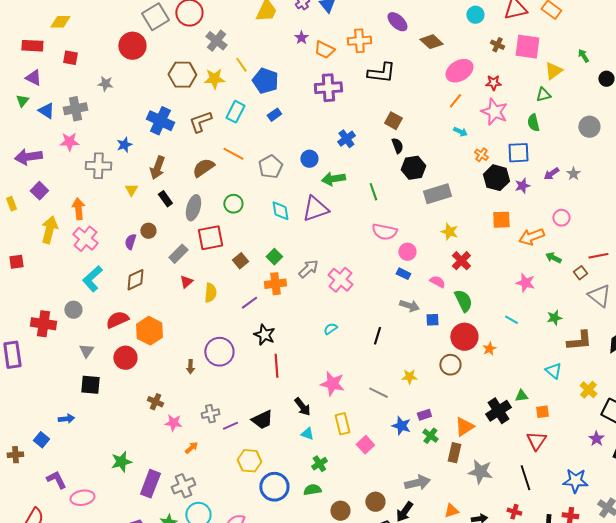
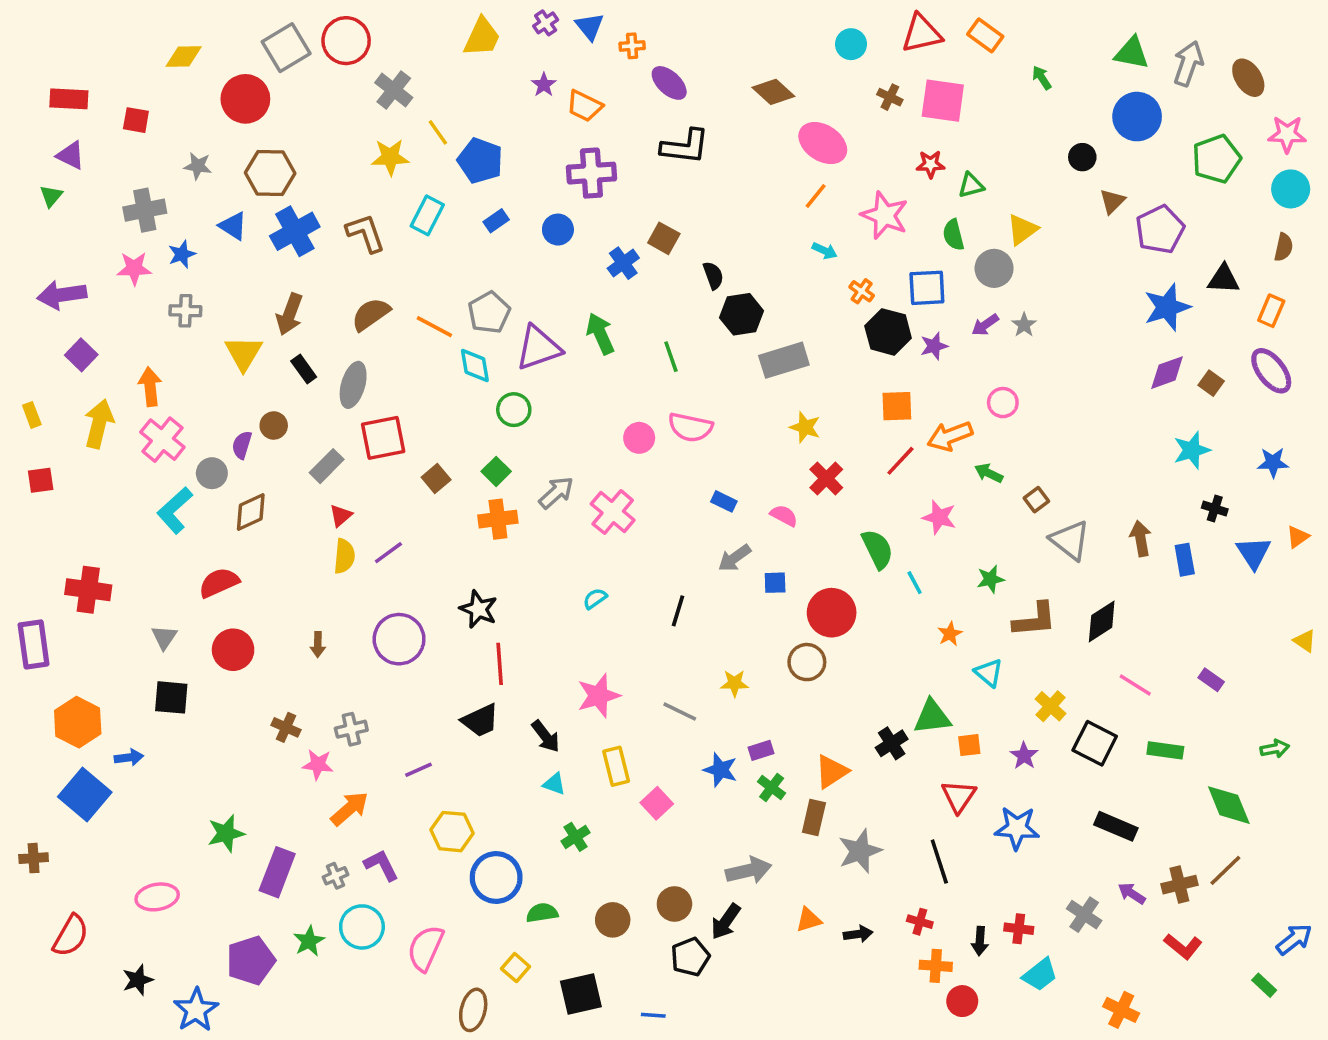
yellow diamond: (60, 22) -> (184, 56), moved
purple ellipse: (397, 22) -> (669, 83), moved
orange cross: (359, 41) -> (632, 46), moved, size x0.6
green arrow: (583, 56) -> (1042, 78), moved
pink ellipse: (459, 71) -> (823, 143), turned 64
yellow triangle: (553, 71) -> (1022, 230), moved
brown hexagon: (182, 75) -> (270, 173), moved
red star: (493, 83) -> (930, 164), moved
blue triangle: (46, 111) -> (233, 226), moved
blue cross: (160, 121) -> (295, 231), turned 36
brown square: (393, 121) -> (664, 238), moved
brown L-shape: (200, 122) -> (365, 233), turned 90
gray circle: (589, 127) -> (994, 268), moved
blue star: (124, 145) -> (182, 254), moved
orange line: (233, 154) -> (434, 327), moved
blue circle: (309, 159) -> (558, 230), moved
gray cross: (98, 166) -> (185, 311), size x0.7
green arrow: (333, 179) -> (600, 334), turned 75
yellow triangle: (131, 190) -> (244, 353), size x1.6
yellow rectangle: (11, 204) -> (32, 415), moved
green circle: (233, 204) -> (514, 410), moved
purple triangle: (315, 209) -> (539, 348), moved
cyan diamond: (280, 211) -> (475, 365), moved
pink circle: (407, 252) -> (639, 438), moved
red line: (598, 256) -> (900, 461), moved, turned -36
yellow semicircle: (210, 293) -> (344, 556), moved
green semicircle: (463, 301) -> (877, 549), moved
purple line: (249, 303) -> (388, 553), moved
gray arrow: (409, 306) -> (734, 558), turned 126
gray circle: (73, 310) -> (212, 473), moved
cyan line: (511, 320) -> (915, 583), turned 32
orange hexagon: (149, 331) -> (78, 722), moved
orange star: (489, 349) -> (950, 634), moved
brown arrow: (190, 367) -> (318, 644), moved
pink star: (332, 384) -> (599, 696), turned -30
green triangle: (521, 396) -> (932, 717), size x1.6
black cross: (498, 411) -> (892, 743), size x0.7
gray cross: (210, 414) -> (351, 729), moved
black trapezoid: (262, 420) -> (480, 720), moved
purple star: (596, 439) -> (1024, 756), moved
blue square: (41, 440) -> (85, 795), size x1.8
orange arrow: (191, 448) -> (350, 809), size x1.6
brown cross: (15, 455) -> (34, 858), moved
gray star: (480, 472) -> (860, 851), turned -30
purple L-shape: (56, 480) -> (381, 865), moved
blue star: (575, 481) -> (1017, 828), moved
gray cross: (183, 486) -> (335, 876), size x0.6
green semicircle: (312, 490) -> (542, 913), moved

